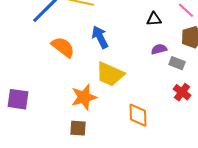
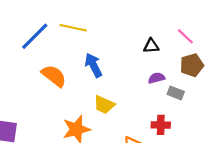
yellow trapezoid: (110, 74) -> (104, 105), size x0.7
red cross: (182, 92) -> (161, 125), moved, turned -36

